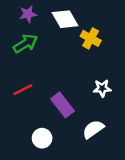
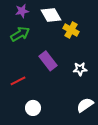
red line: (23, 90) -> (18, 81), moved
purple rectangle: (62, 105) -> (48, 61), moved
white semicircle: (93, 129) -> (85, 105), moved

